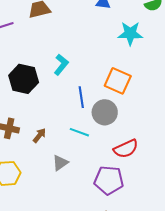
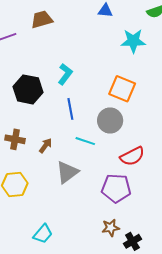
blue line: (81, 97) -> (70, 109), moved
gray triangle: (60, 163) -> (67, 172), size x1.4

